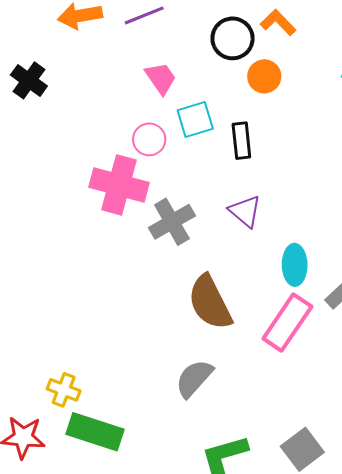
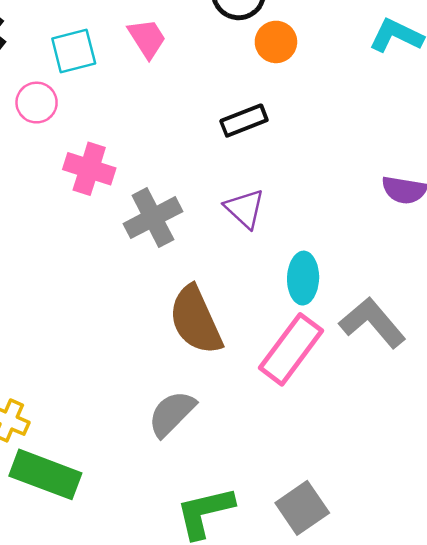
cyan square: (195, 119) -> (74, 51), moved
pink circle: (149, 139) -> (37, 103), moved
black rectangle: (241, 141) -> (244, 121), turned 72
pink cross: (119, 185) -> (89, 169), size x0.7

